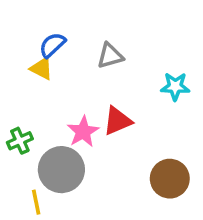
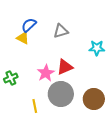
gray circle: (61, 170) -> (61, 94), moved
yellow line: (36, 202) -> (35, 106), moved

